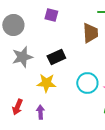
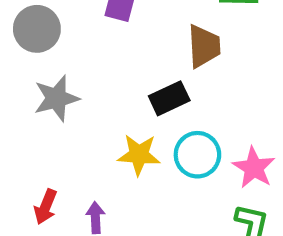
black rectangle: (56, 57) -> (169, 98), moved
yellow star: (46, 83) -> (139, 155), moved

